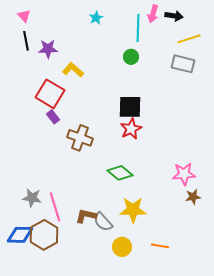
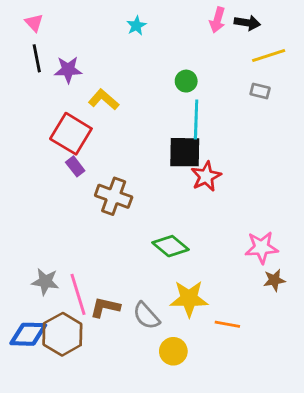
cyan line: (138, 28) -> (196, 119), moved
gray rectangle: (183, 64) -> (260, 91), size x0.6
red star: (131, 129) -> (206, 176), moved
brown L-shape: (86, 216) -> (105, 307), moved
orange line: (160, 246) -> (227, 324), moved

